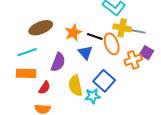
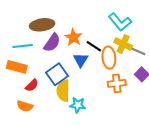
orange star: (73, 33) -> (73, 37), turned -30
orange cross: (133, 60) -> (117, 83), moved
purple semicircle: (58, 62) -> (52, 43), moved
blue square: (104, 81) -> (57, 74), moved

